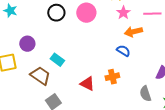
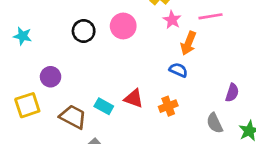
orange arrow: (133, 32) -> (188, 43), turned -48
cyan rectangle: (57, 60) -> (104, 106), moved
red triangle: (87, 84) -> (134, 98), moved

